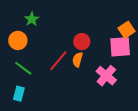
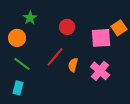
red circle: (82, 42) -> (67, 27), moved
pink square: (120, 47) -> (101, 38), moved
orange semicircle: (78, 60) -> (73, 65), moved

